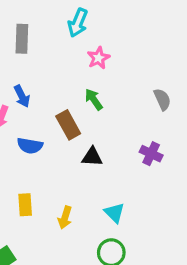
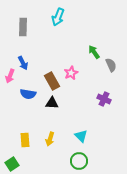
pink star: (98, 58) -> (71, 73), moved
green arrow: (94, 99) -> (94, 52), moved
black triangle: (92, 157) -> (52, 103), moved
yellow rectangle: (25, 205) -> (25, 140), moved

